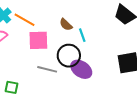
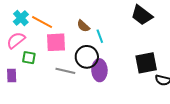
purple ellipse: (81, 69) -> (99, 70), turned 55
green square: (12, 87) -> (29, 58), moved

